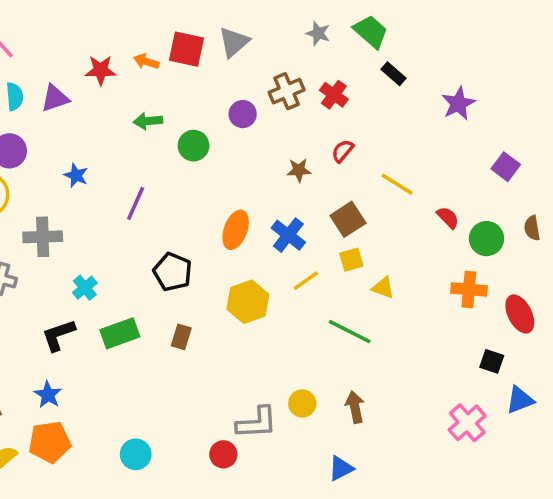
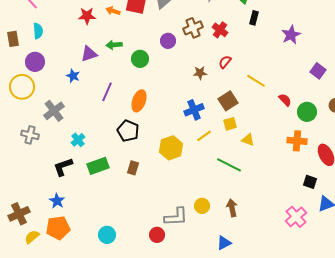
black rectangle: (394, 74) -> (254, 18), turned 64
purple triangle: (55, 98) -> (89, 54), moved
orange ellipse: (236, 230) -> (139, 101), moved
blue cross: (288, 235) -> (194, 110), turned 30
gray cross: (43, 237) -> (54, 111), turned -35

